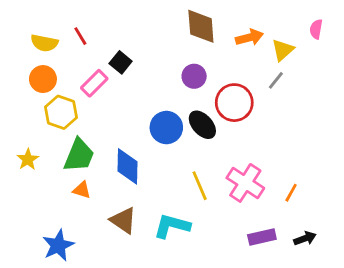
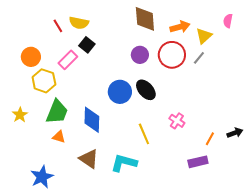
yellow semicircle: (44, 43) -> (79, 23), moved
red circle: (234, 103) -> (172, 55), moved
pink cross: (245, 183) -> (177, 121), moved, size x0.6
purple rectangle: (262, 237) -> (198, 162), moved
black arrow: (305, 238) -> (235, 133), moved

